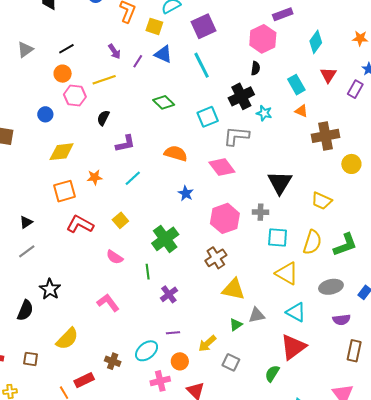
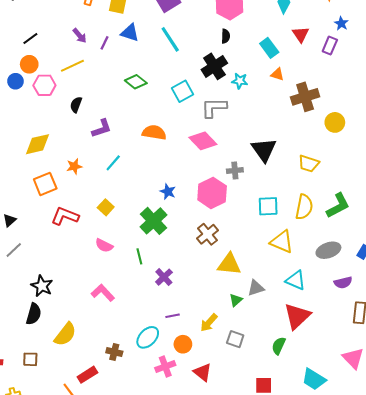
blue circle: (45, 114) -> (15, 81), moved
blue star: (186, 193) -> (168, 192), moved
gray cross: (260, 212) -> (235, 171), moved
black semicircle: (25, 310) -> (34, 314), moved

